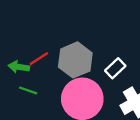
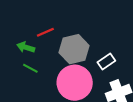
red line: (39, 59) -> (45, 32), moved

